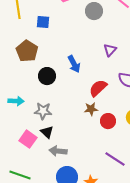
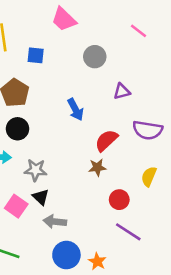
gray circle: (94, 11) -> (95, 57), moved
purple triangle: (110, 50) -> (122, 91), turned 32
black circle: (47, 76) -> (17, 129), moved
red circle: (108, 121) -> (119, 200), moved

